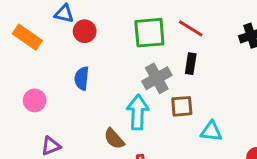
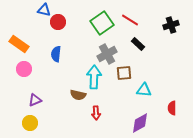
green square: (149, 33) -> (102, 23), turned -30
orange rectangle: (27, 37) -> (19, 44), moved
black rectangle: (191, 64) -> (138, 44), moved, turned -56
brown semicircle: (114, 139) -> (78, 95), turned -35

